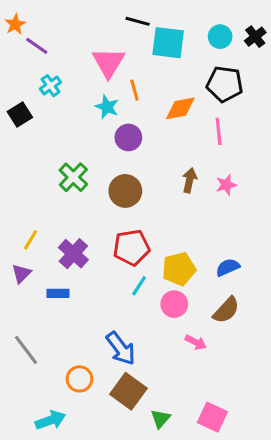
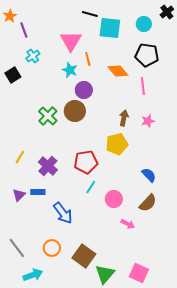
black cross: (255, 37) -> (167, 12), moved
purple line: (37, 46) -> (24, 30), turned 35
orange diamond: (180, 108) -> (118, 71), turned 60
brown circle: (125, 191) -> (75, 111), moved
blue semicircle: (228, 267) -> (149, 175), turned 70
yellow pentagon: (179, 269) -> (117, 144), moved
purple triangle: (21, 273) -> (19, 195), moved
blue arrow: (121, 348) -> (63, 213), moved
gray line: (26, 350) -> (17, 248), moved
green triangle: (160, 419) -> (105, 274), size x1.5

